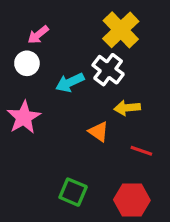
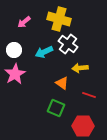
yellow cross: (121, 30) -> (59, 19), moved, turned -30
white circle: (27, 63) -> (14, 50), moved
green square: (73, 192) -> (56, 108), moved

